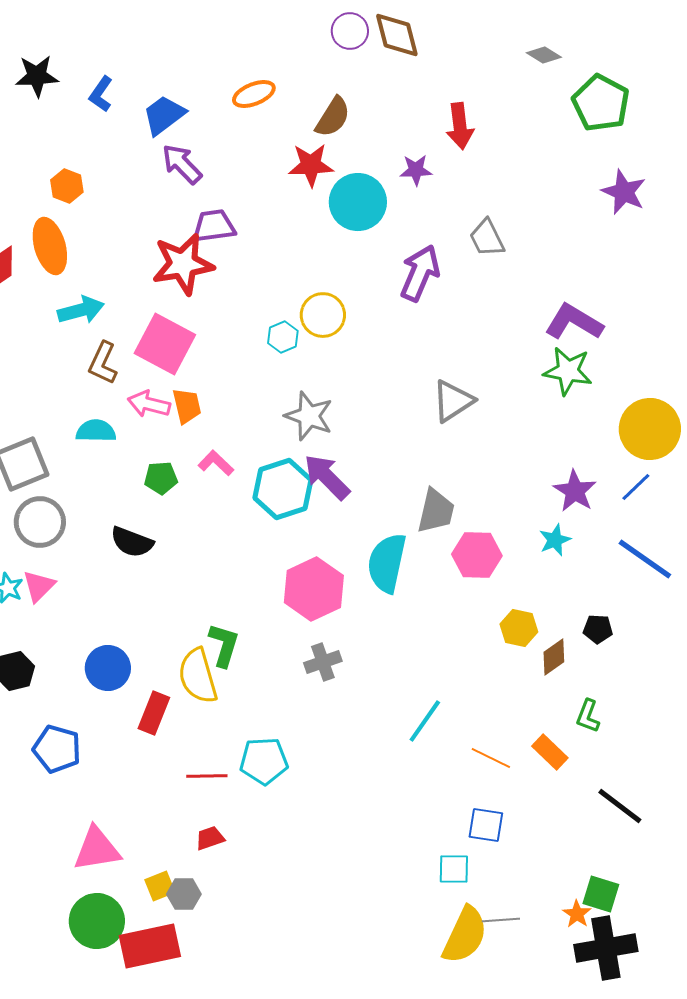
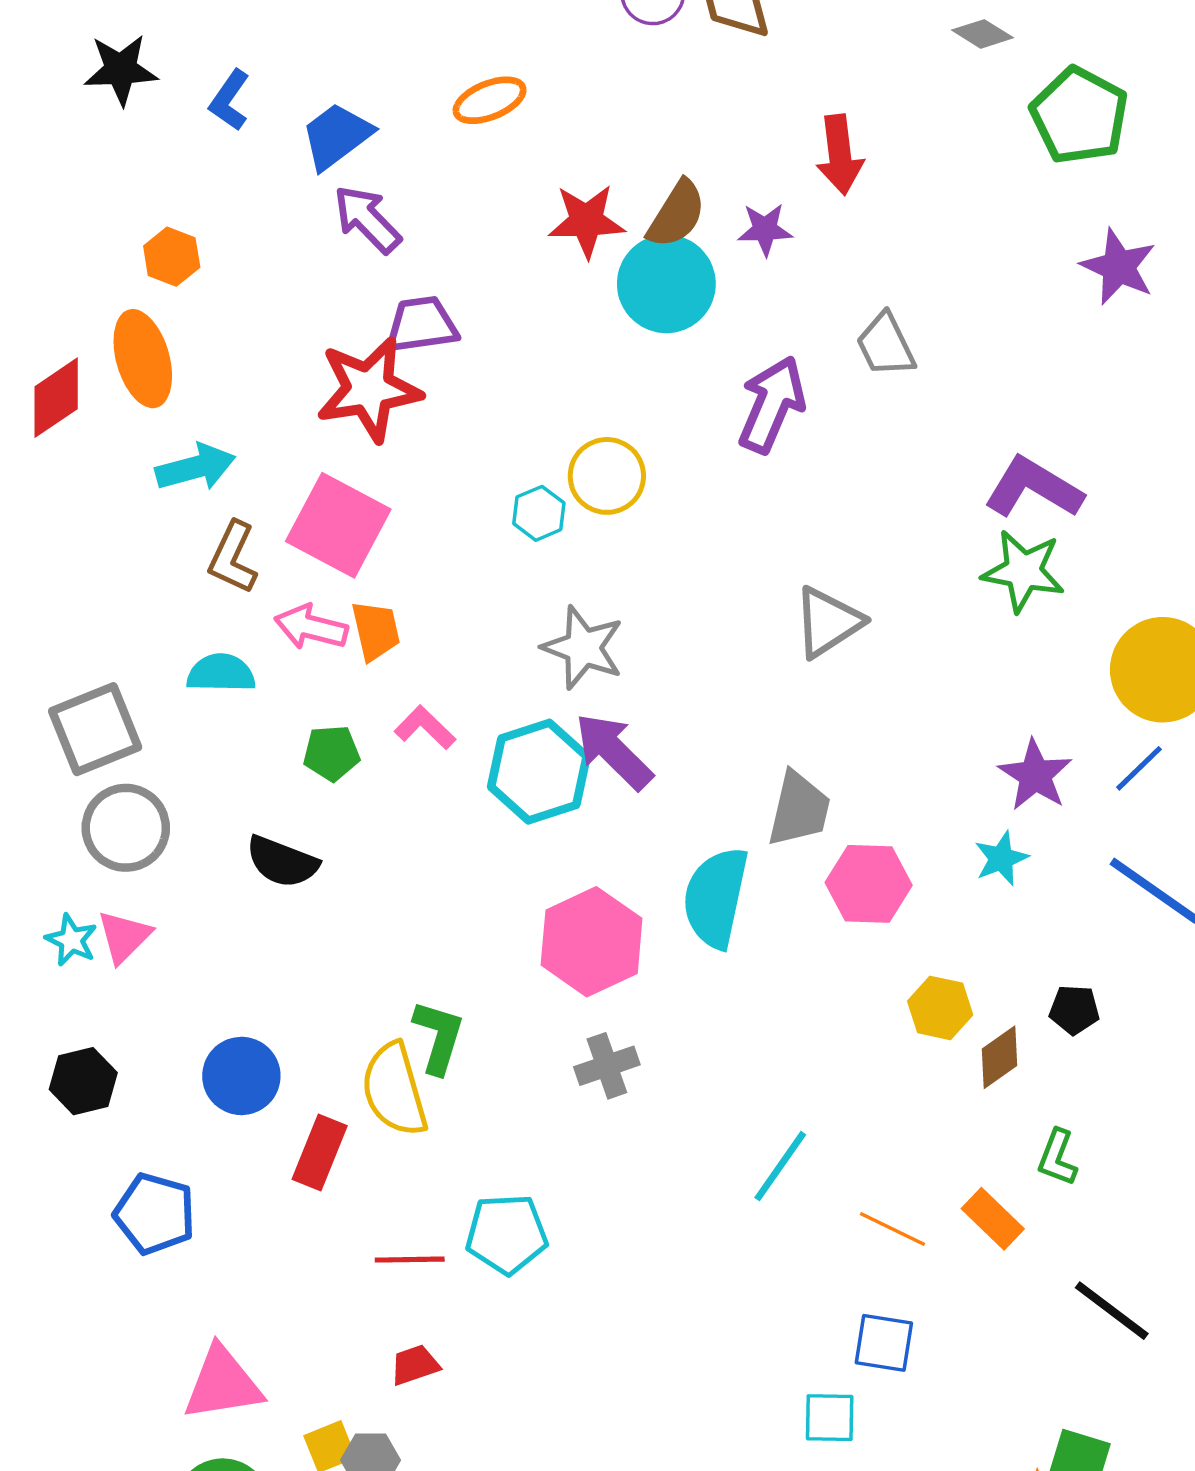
brown semicircle: (333, 117) -> (677, 214), moved

